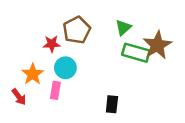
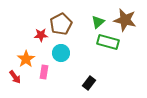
brown star: (157, 45) -> (125, 20), moved, turned -30
cyan circle: (65, 68) -> (61, 53), moved
black rectangle: (112, 104) -> (89, 83), turned 32

